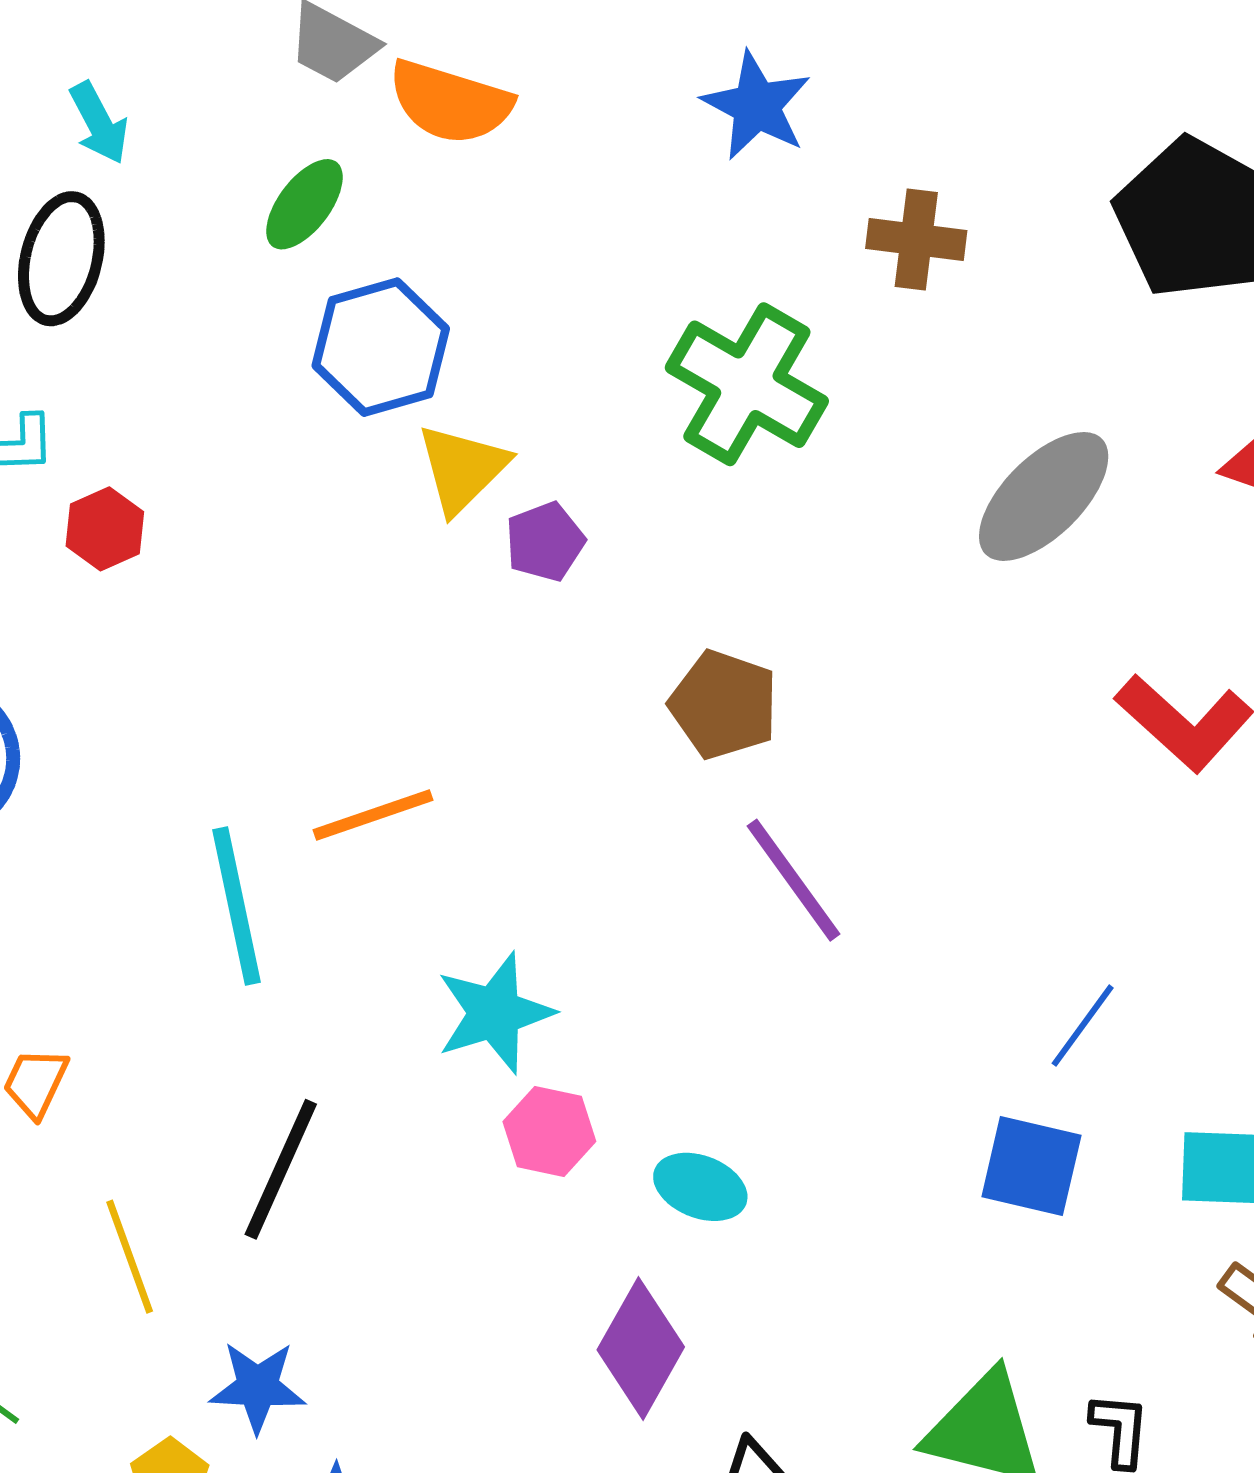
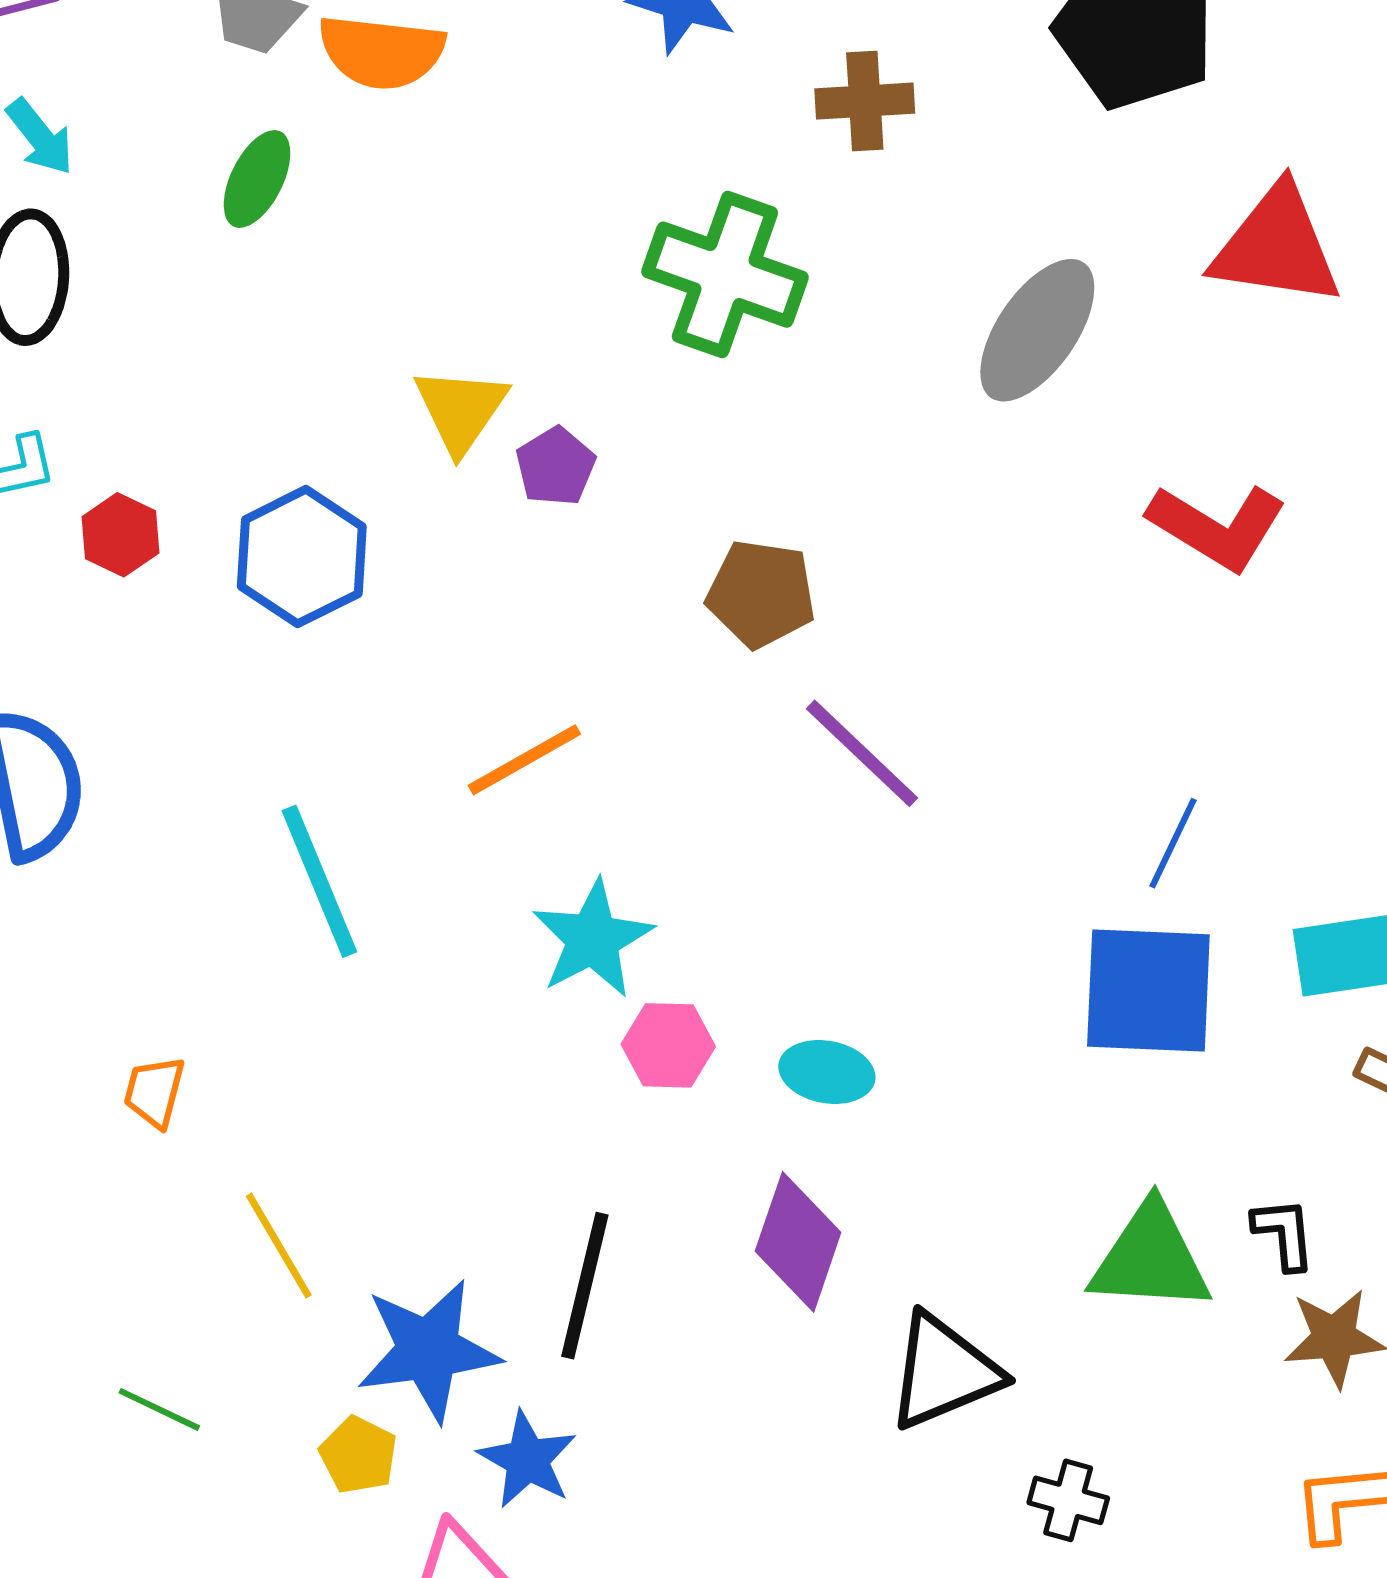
blue hexagon: (381, 347) -> (302, 557), moved
orange line: (373, 815) -> (524, 760), moved
blue square: (1031, 1166) -> (1148, 991), size x1.4
black line: (281, 1169) -> (585, 1286), moved
blue star: (258, 1387) -> (428, 1350), size x1.5

